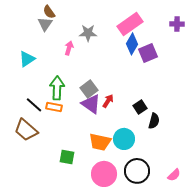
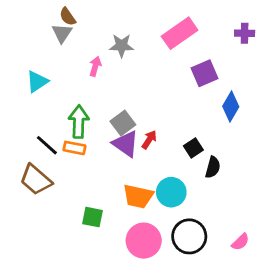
blue diamond: (132, 44) -> (231, 106), moved

